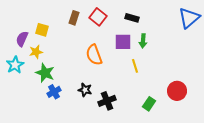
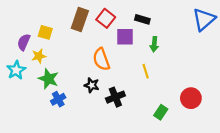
brown rectangle: (74, 18) -> (80, 19), size x1.5
purple square: (123, 42) -> (125, 37), moved
black star: (85, 90) -> (92, 85), moved
black cross: (107, 101) -> (115, 97), moved

